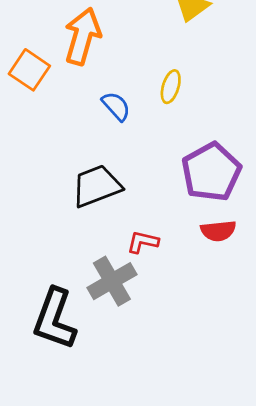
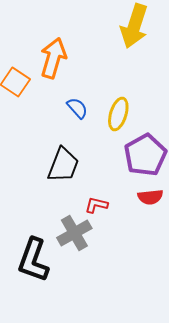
yellow ellipse: (171, 87) -> (118, 114), moved, size x1.4
black trapezoid: (97, 186) -> (63, 165), turned 132

